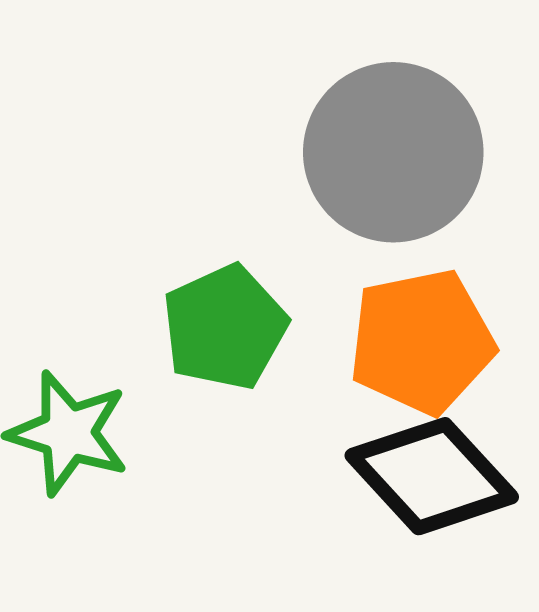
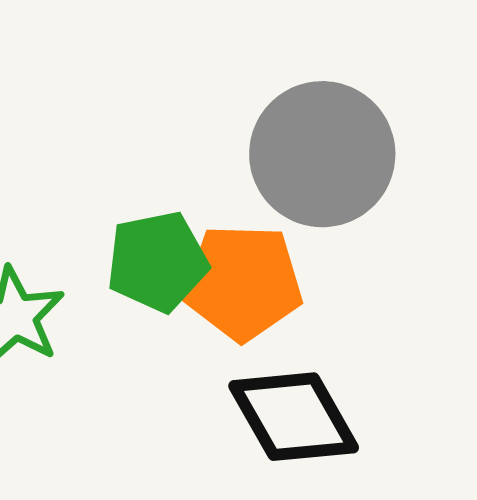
orange pentagon: (422, 342) -> (243, 282), moved

